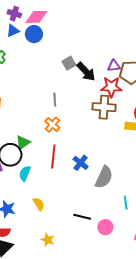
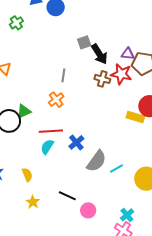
brown cross: (104, 107) -> (102, 79), moved, size x0.7
red line: (53, 157) -> (51, 131), turned 70
cyan semicircle: (25, 173) -> (47, 147), moved
cyan line: (126, 203) -> (117, 169), moved, turned 56
yellow star: (48, 240) -> (33, 202), moved

